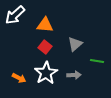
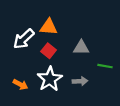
white arrow: (15, 15) -> (24, 39), moved
gray triangle: (75, 44) -> (81, 48), turned 42

